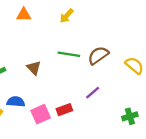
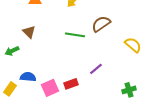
brown semicircle: (98, 55) -> (101, 24), moved
brown triangle: (34, 68) -> (29, 32), moved

